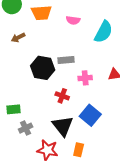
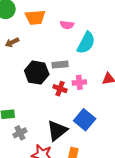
cyan semicircle: (104, 32) -> (86, 43), moved
red cross: (62, 96) -> (60, 89), moved
black triangle: (63, 126) -> (57, 131), turned 30

